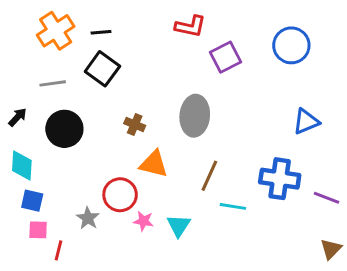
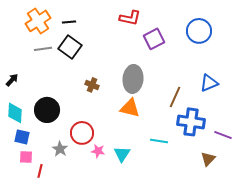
gray line: (53, 83) -> (43, 49), moved
black circle: (64, 129) -> (47, 110), moved
orange triangle: (154, 164) -> (130, 108), moved
brown line: (209, 176) -> (175, 97), moved
brown triangle: (331, 249) -> (208, 159), moved

